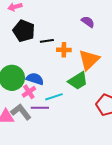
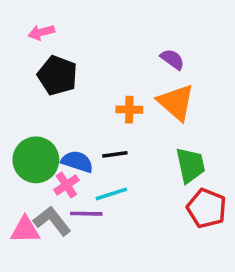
black line: (47, 41) -> (115, 154), moved
orange triangle: (89, 60) -> (176, 102), moved, turned -35
green trapezoid: (78, 81) -> (190, 165), moved, turned -70

